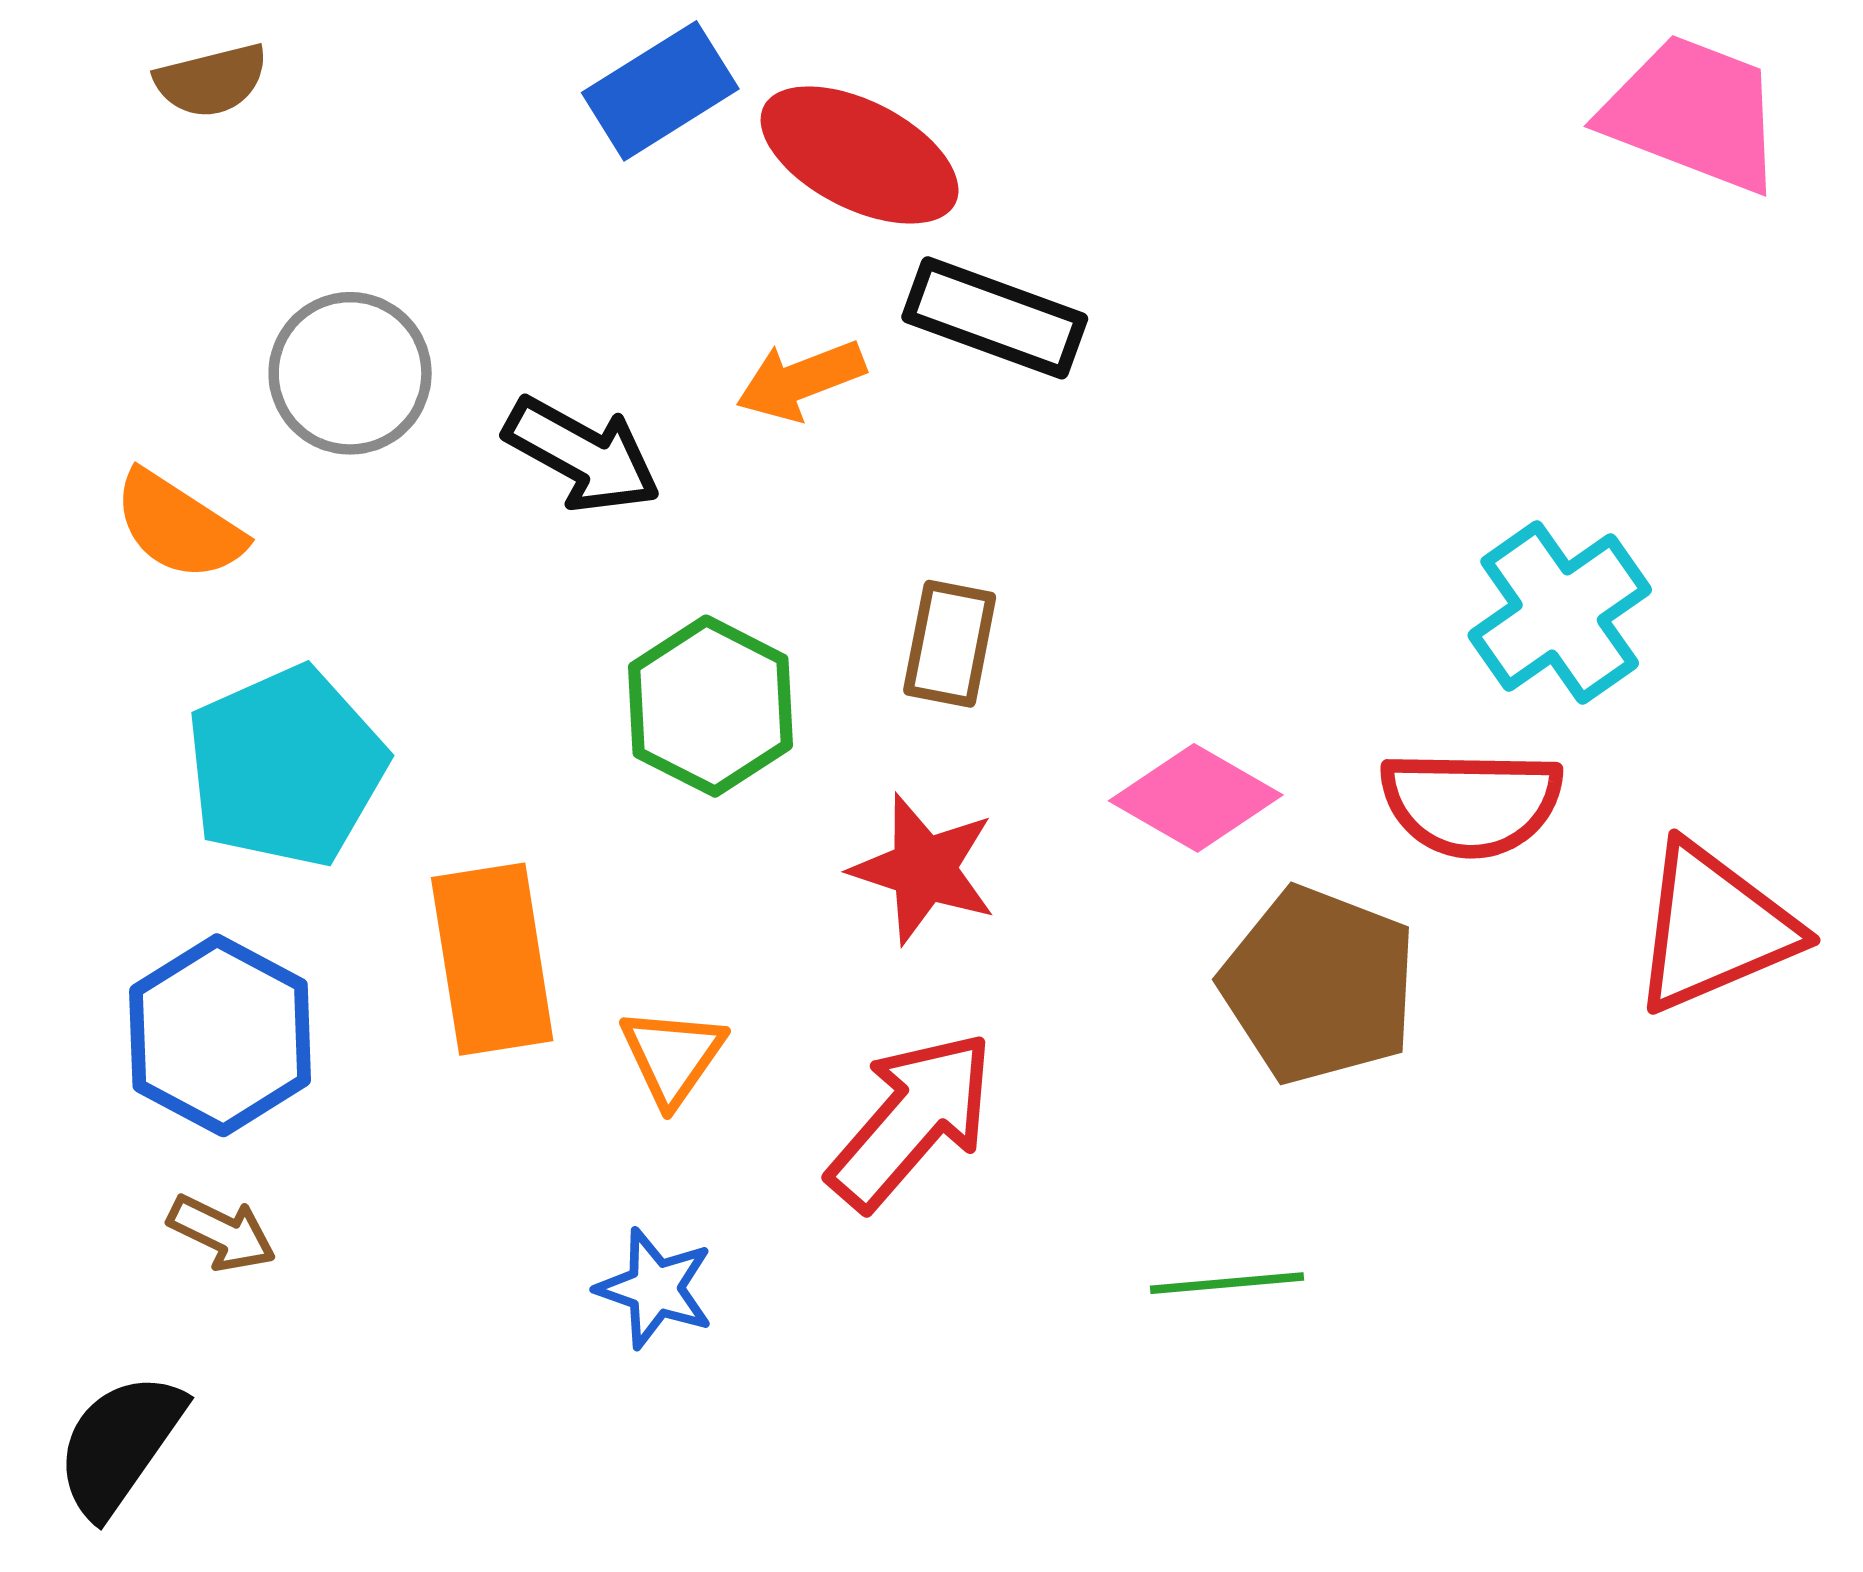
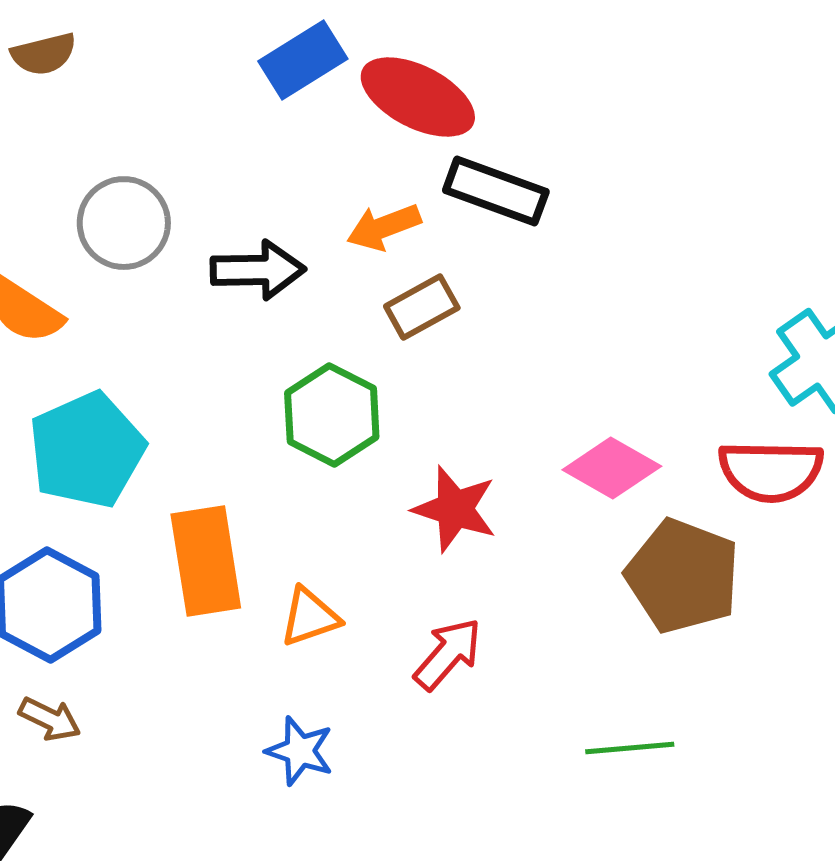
black arrow: (582, 455) -> (258, 270), turned -30
brown rectangle: (950, 644) -> (422, 307), moved, turned 50
orange triangle: (672, 1056) -> (310, 617), turned 36
red arrow: (912, 1120) -> (448, 654), size x0.7

